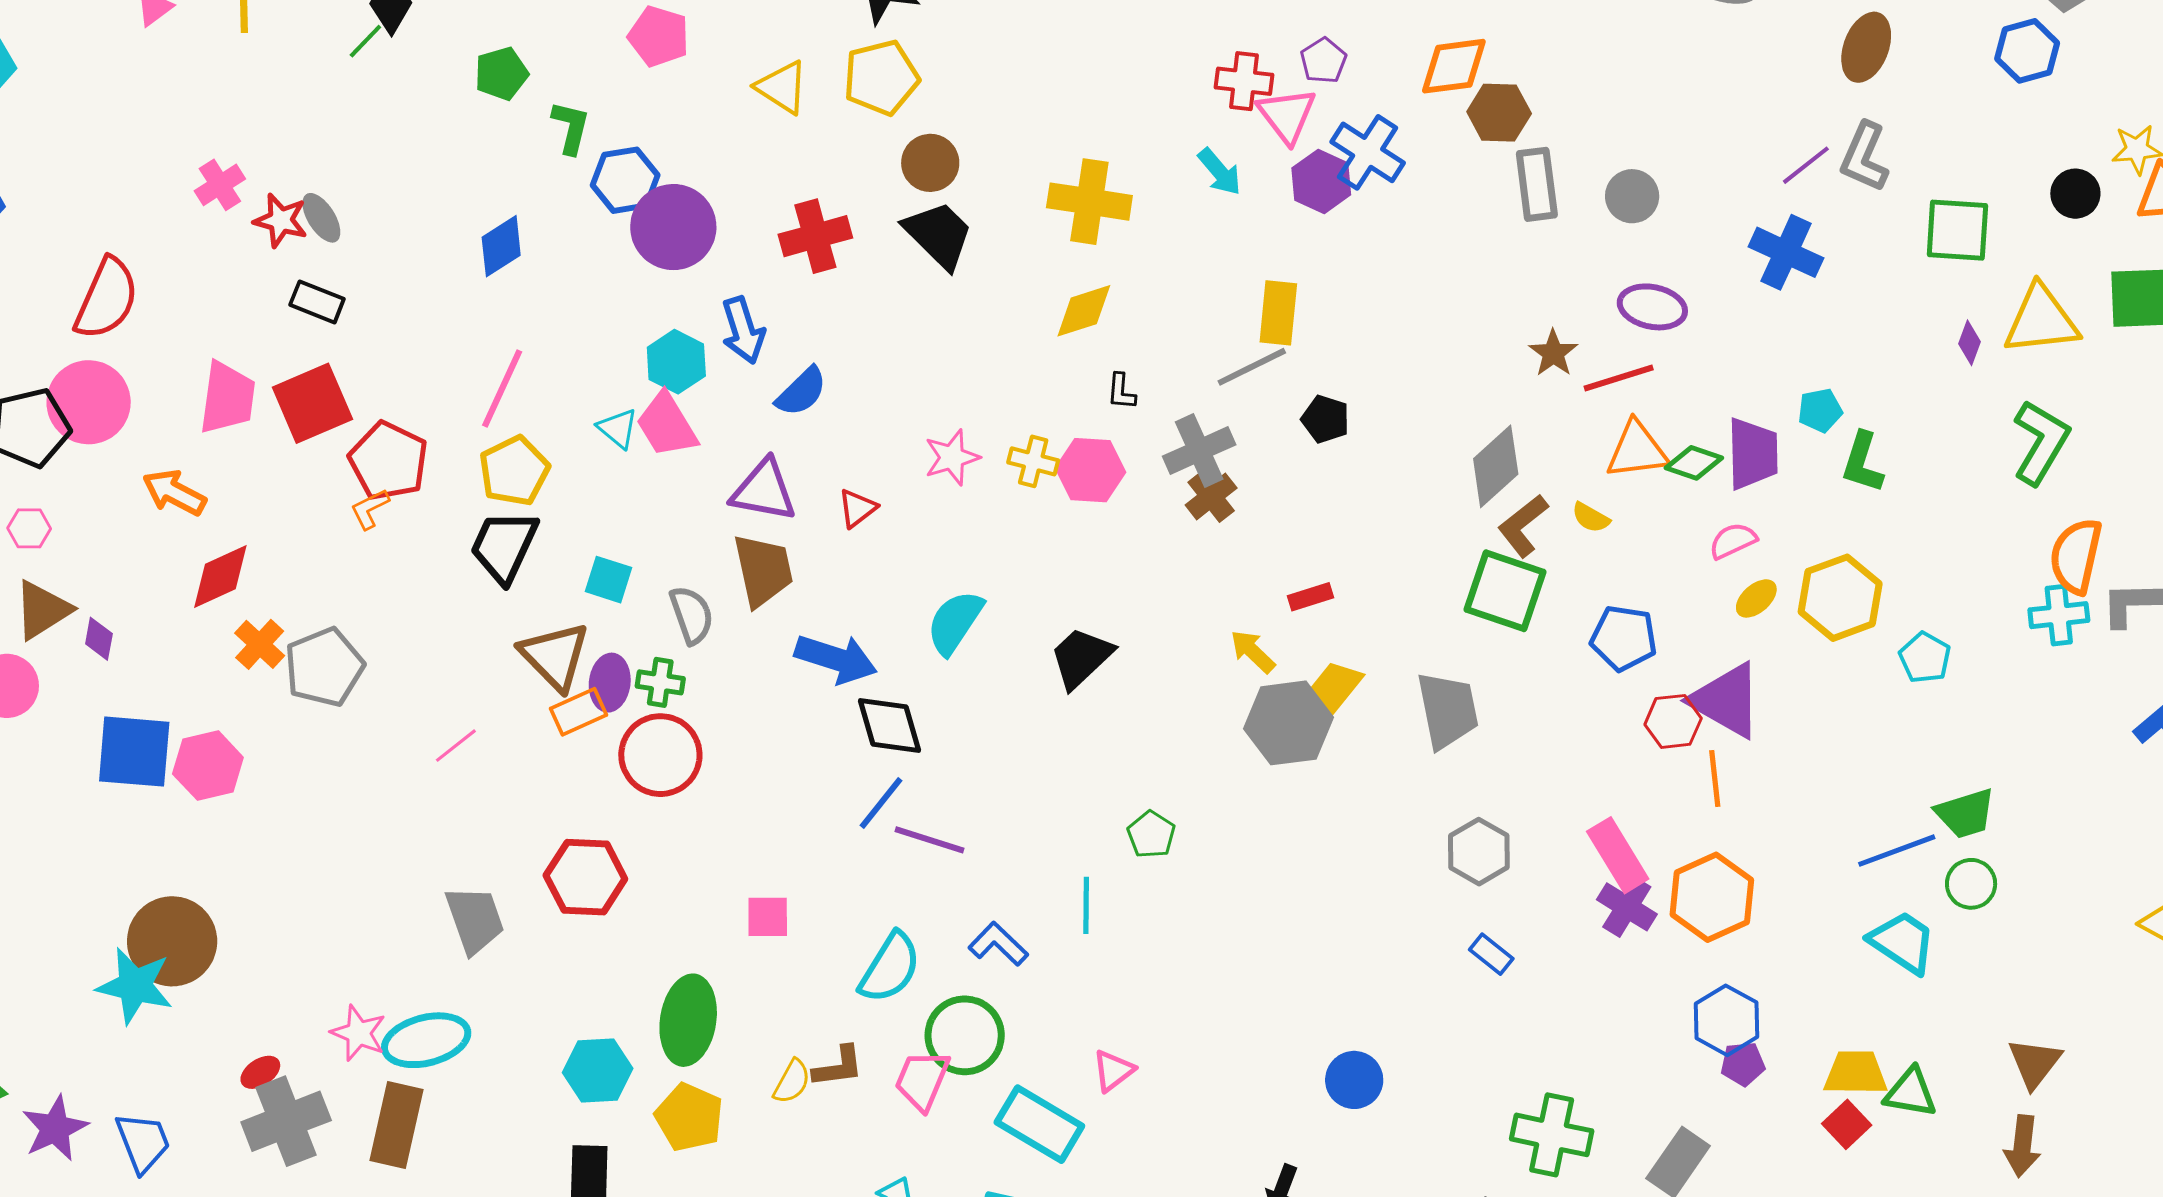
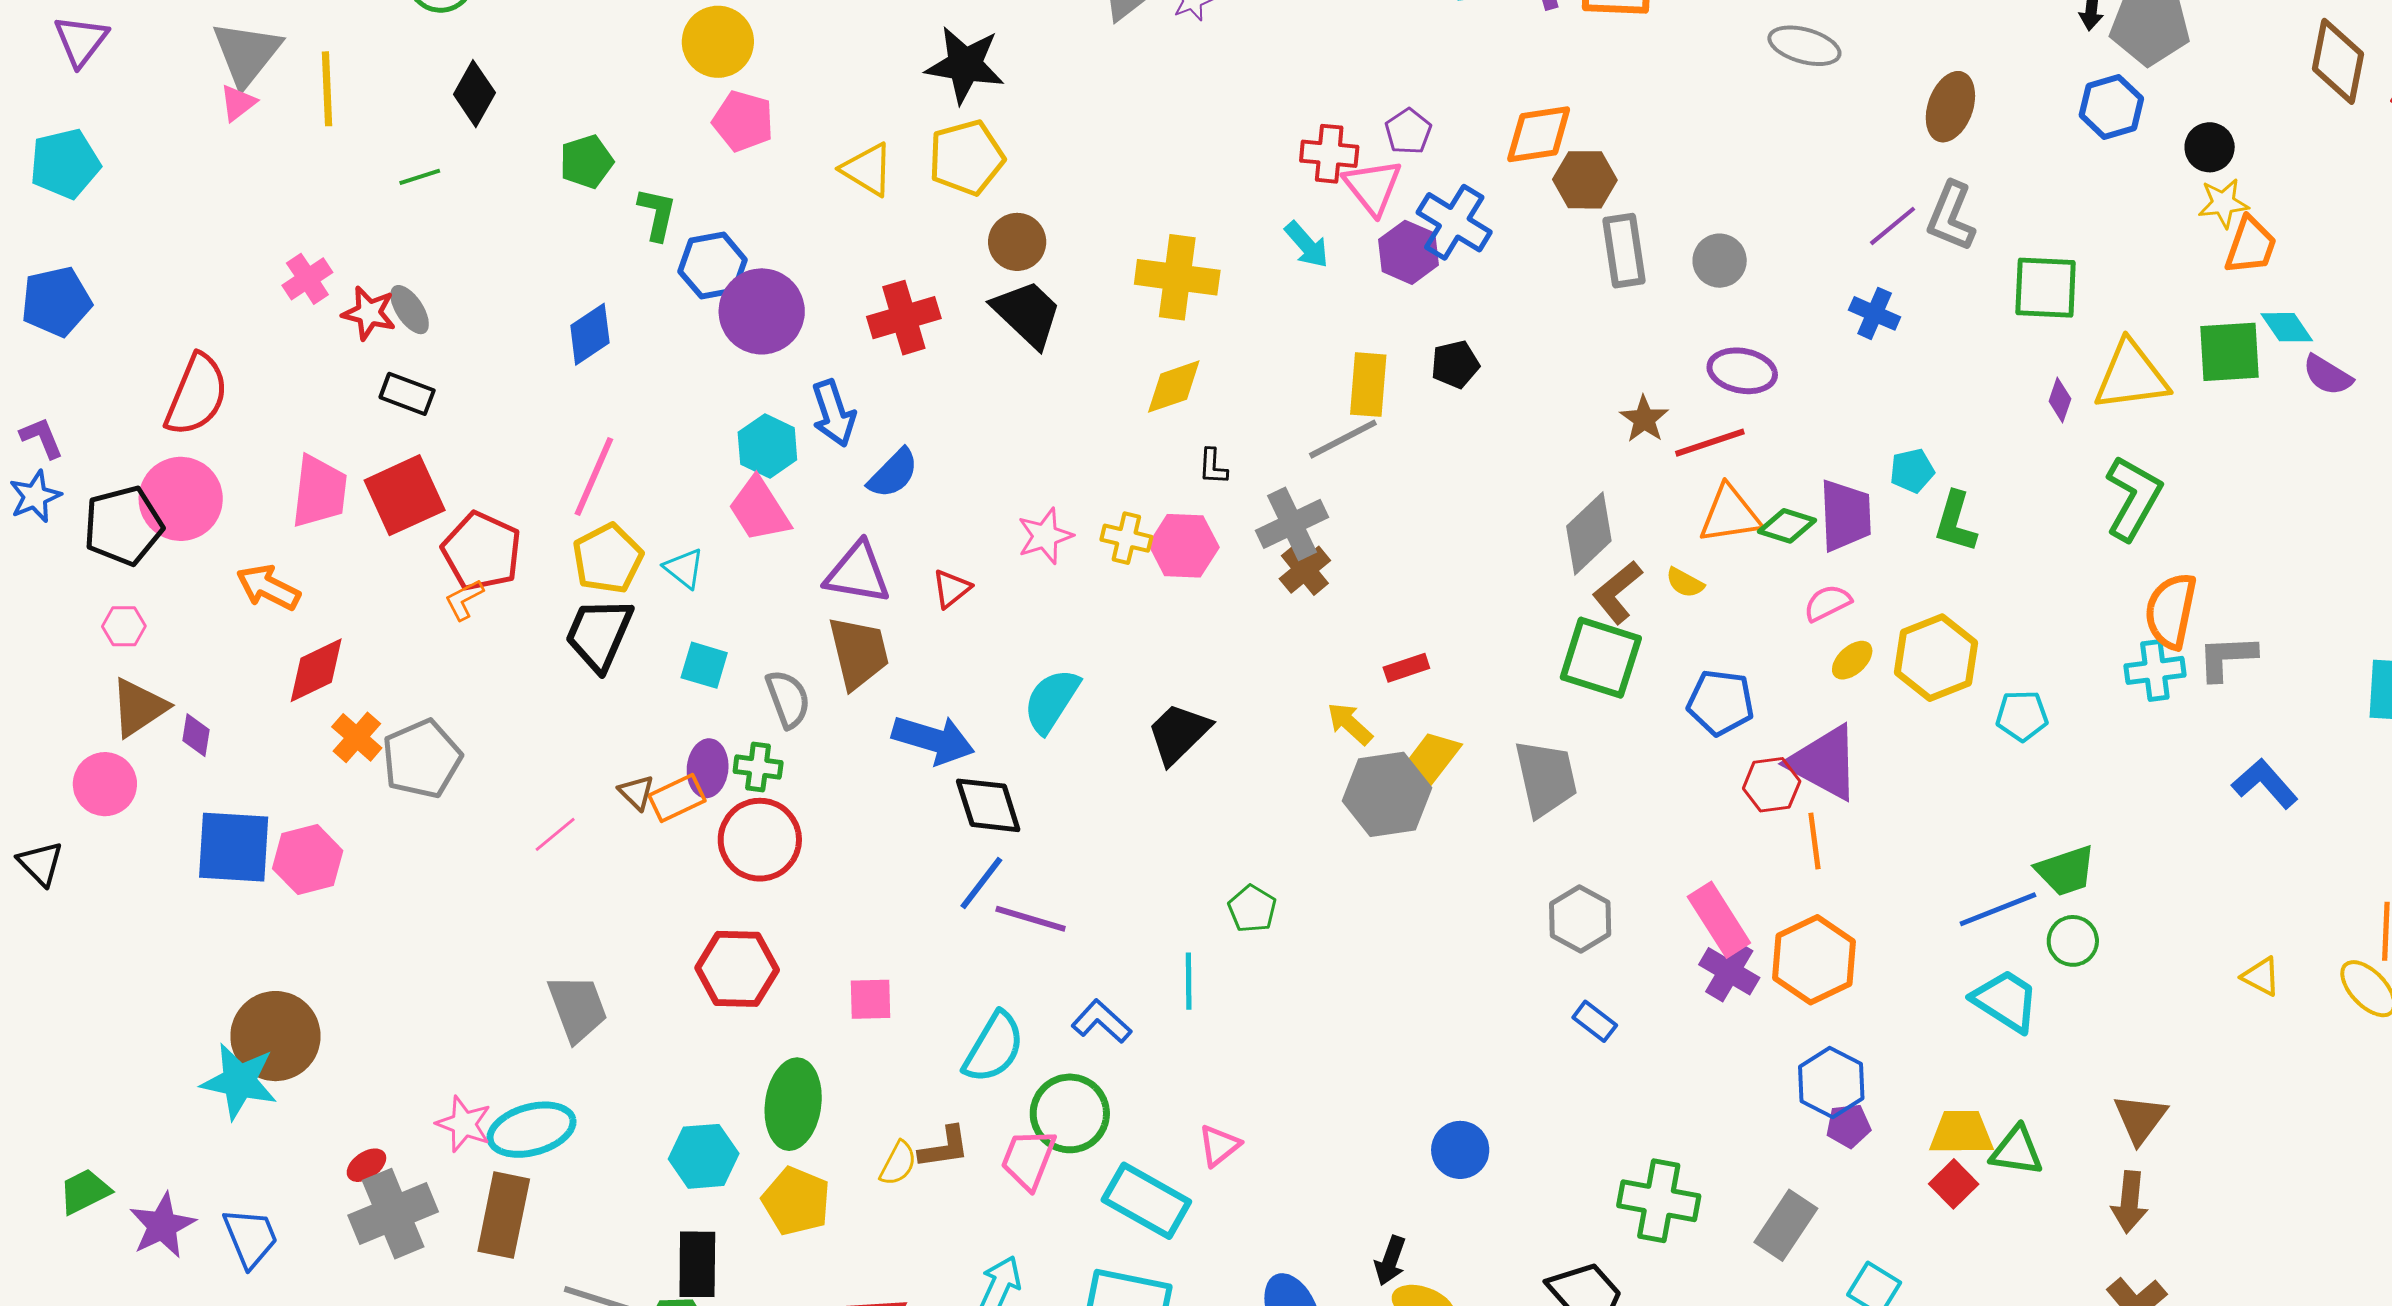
green line: (365, 41) -> (420, 177), moved, turned 30
black circle: (2075, 194) -> (2210, 147), moved
blue cross: (1786, 252) -> (1875, 313), size x0.7
black pentagon: (1325, 419) -> (1455, 364), moved, turned -30
cyan triangle: (618, 428) -> (684, 568), moved
brown triangle: (555, 656) -> (636, 792), moved, size x0.5
cyan pentagon: (1925, 658) -> (2022, 716), turned -30
red hexagon: (585, 877) -> (737, 969), moved

